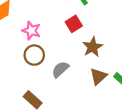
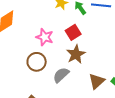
pink star: (31, 31) -> (45, 37), moved
brown star: (93, 47) -> (76, 54), moved

